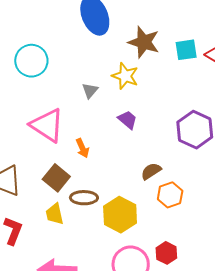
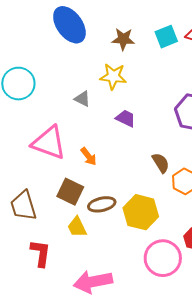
brown star: (144, 42) -> (123, 39), size x0.7
gray triangle: (90, 91) -> (82, 99), turned -30
brown semicircle: (151, 171) -> (161, 163), turned 105

